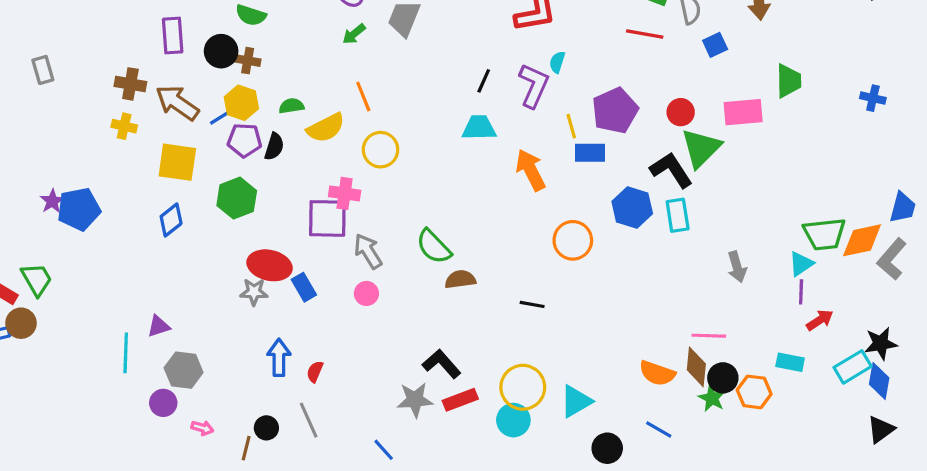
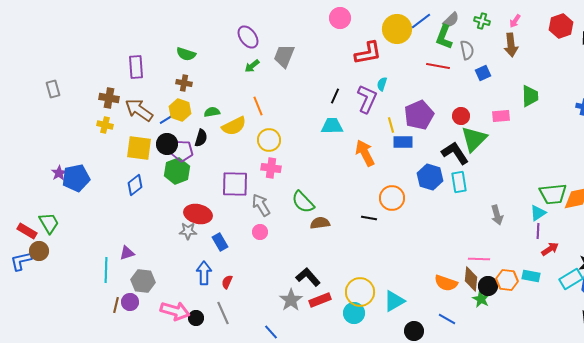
black circle: (221, 51) -> (167, 144), moved
pink rectangle: (743, 112) -> (501, 116), size x0.7
purple pentagon: (245, 140) -> (182, 151), moved
pink cross: (345, 193) -> (271, 168), moved
blue rectangle: (304, 287) -> (220, 242), moved
black line: (532, 304) -> (369, 218), moved
orange hexagon: (754, 392) -> (507, 280), moved
gray star: (415, 400) -> (291, 300), turned -30
pink arrow: (202, 428) -> (175, 311), moved, size x2.0
brown line: (246, 448) -> (116, 305), moved

